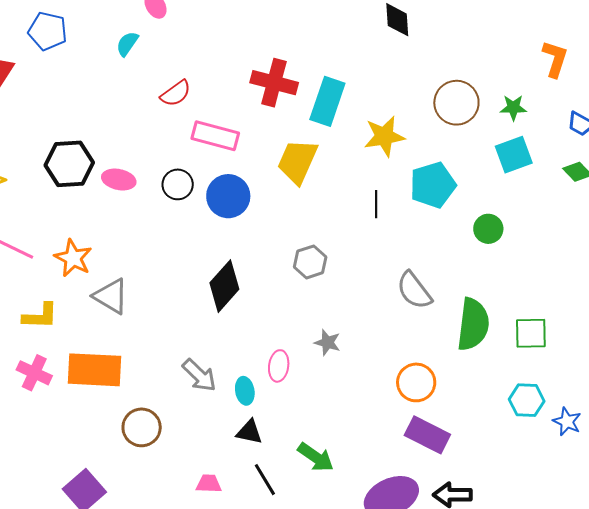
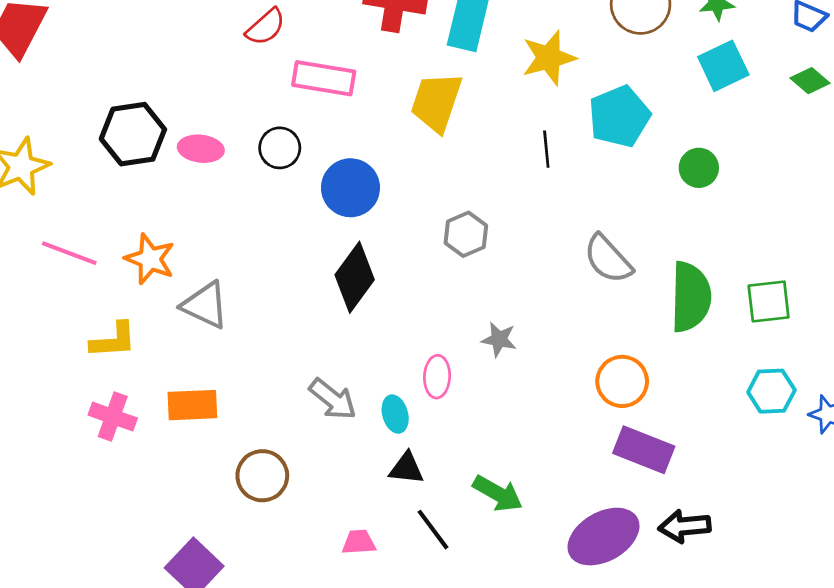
blue circle: (228, 196) -> (350, 188), moved
orange rectangle: (94, 370) -> (192, 405), size x0.7

